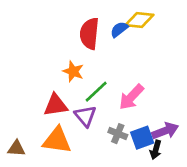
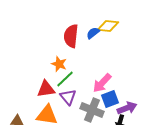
green line: (96, 92) -> (65, 79), moved
gray cross: (118, 134) -> (92, 110), size x1.6
blue square: (142, 138) -> (110, 99), moved

